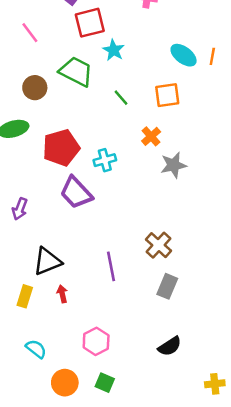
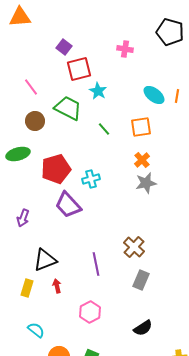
pink line: (30, 33) -> (31, 87), moved
orange cross: (151, 136) -> (142, 160), moved
pink hexagon: (96, 341) -> (90, 312), moved

